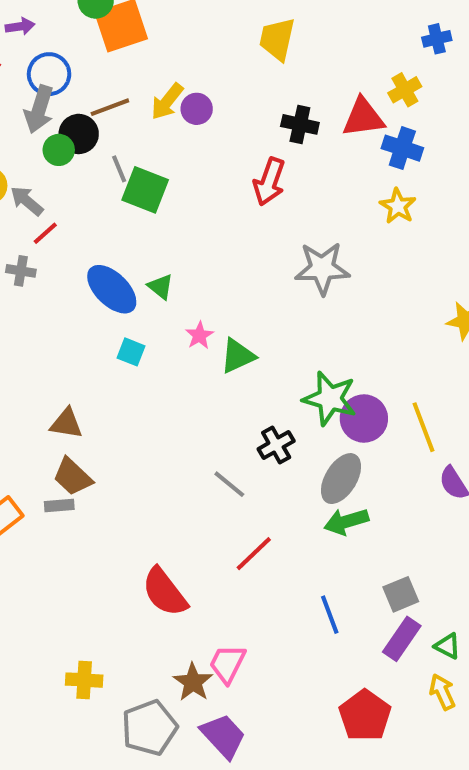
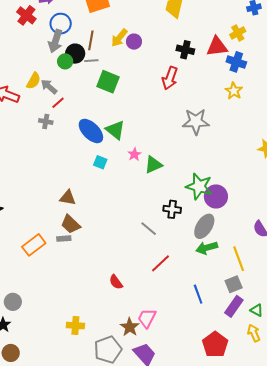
brown line: (110, 107) -> (91, 40), turned -60
gray line: (119, 169) -> (91, 61), moved, turned -72
green triangle: (161, 287) -> (115, 130), size x1.5
yellow line: (424, 427) -> (239, 259), moved
black cross: (276, 445) -> (172, 209), turned 36
red semicircle: (165, 592) -> (116, 282), size x0.6

